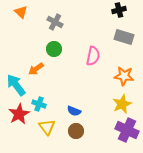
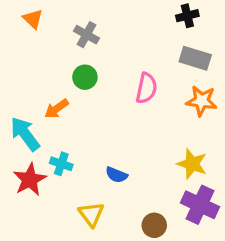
orange star: (124, 76) -> (202, 101), moved
yellow star: (122, 104) -> (192, 164), turned -30
yellow triangle: (47, 127) -> (91, 214), moved
brown circle: (76, 131) -> (154, 225), moved

